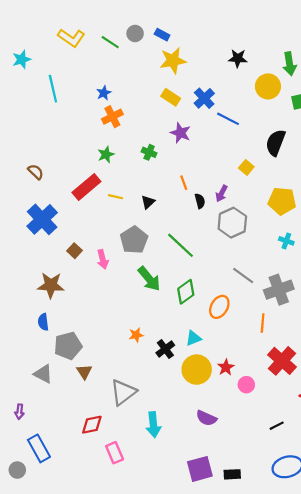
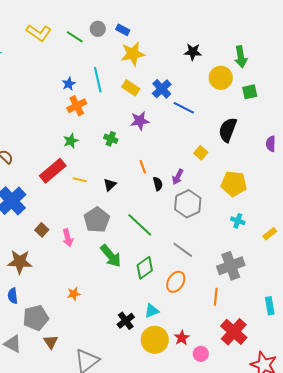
cyan line: (53, 89) -> (98, 80), moved
purple star: (180, 133) -> (140, 121), turned -30
gray line: (243, 276) -> (183, 250), moved
orange star: (136, 335) -> (74, 294), moved

